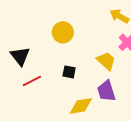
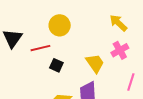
red line: (32, 81) -> (40, 48), moved

